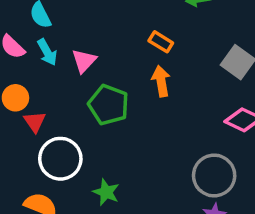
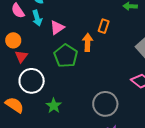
orange rectangle: (161, 42) -> (104, 26), turned 64
orange arrow: (161, 81) -> (88, 42), moved
gray circle: (214, 176) -> (105, 104), moved

